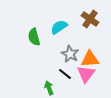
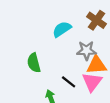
green semicircle: (34, 37) -> (34, 63), moved
gray star: (70, 54) -> (86, 51), moved, turned -30

